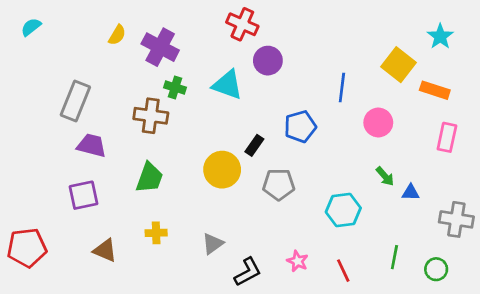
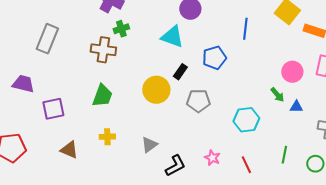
cyan triangle: (228, 85) -> (172, 37), moved
green cross: (175, 87) -> (121, 29), turned -35
pink circle: (378, 122) -> (292, 72), moved
purple trapezoid: (92, 145) -> (23, 84), moved

